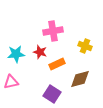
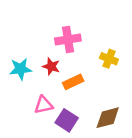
brown diamond: (80, 79) -> (108, 118), moved
pink triangle: (11, 82) -> (44, 105), moved

